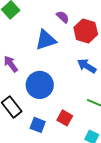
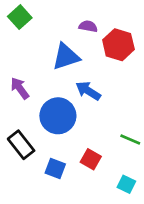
purple semicircle: (63, 17) -> (88, 26), turned -32
blue arrow: (87, 66) -> (88, 91), moved

